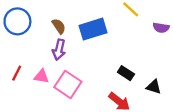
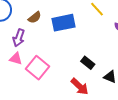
brown semicircle: (59, 26) -> (35, 17), turned 80
purple arrow: (59, 50) -> (19, 38), moved

